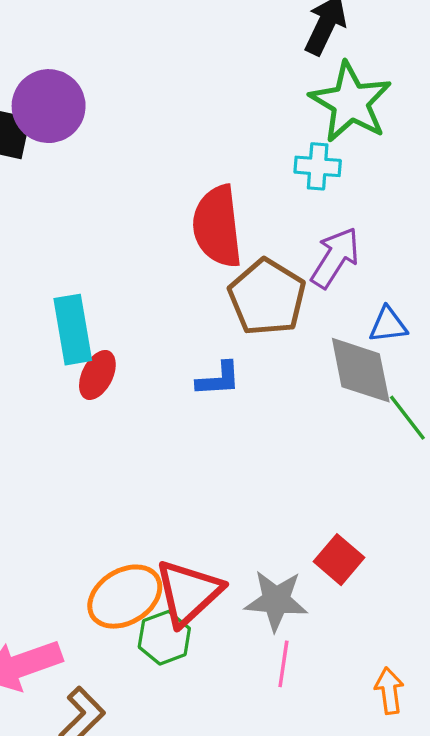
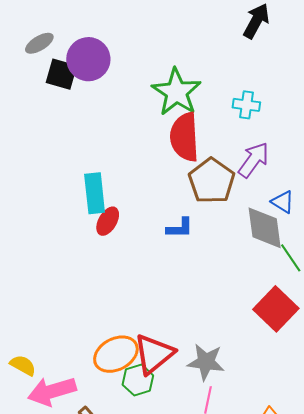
green star: (351, 102) -> (176, 92), moved
blue triangle: (388, 325) -> (283, 202), turned 35
red square: (339, 560) -> (276, 309), moved, size x1.5

